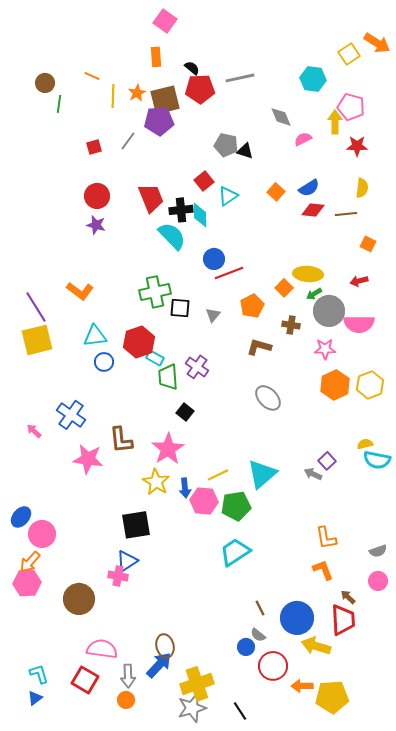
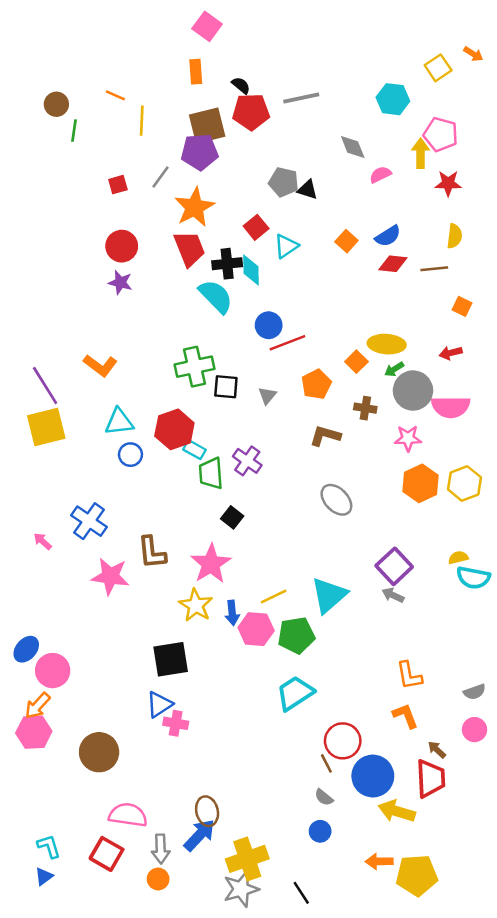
orange arrow: (377, 43) -> (473, 54), size x0.6
orange star: (137, 93) -> (195, 207), moved, size x1.8
purple square: (327, 461) -> (394, 566), moved, size x1.6
pink cross: (118, 576) -> (176, 723), moved
blue circle: (246, 647) -> (320, 831), moved
red circle: (273, 666) -> (343, 741), moved

